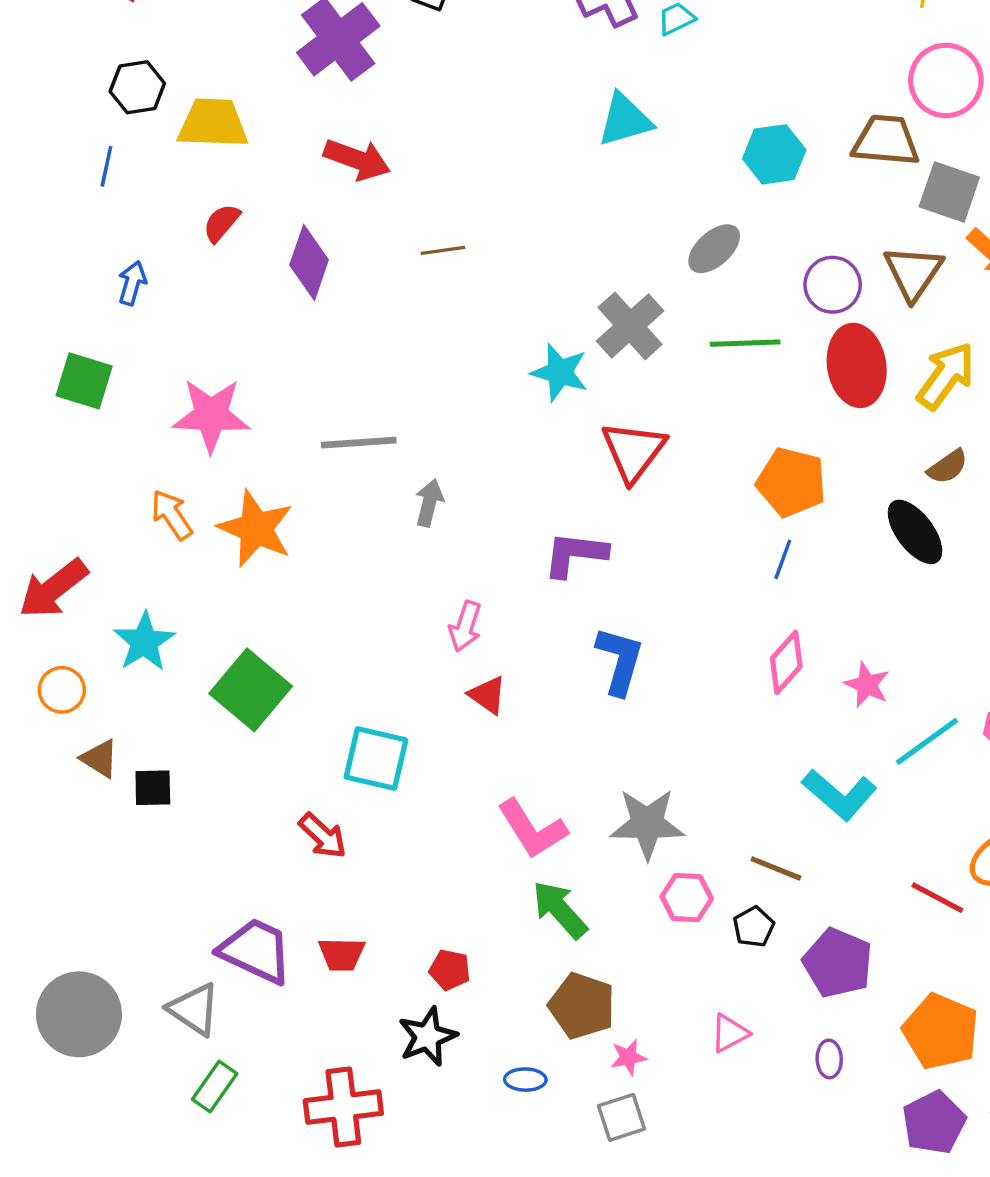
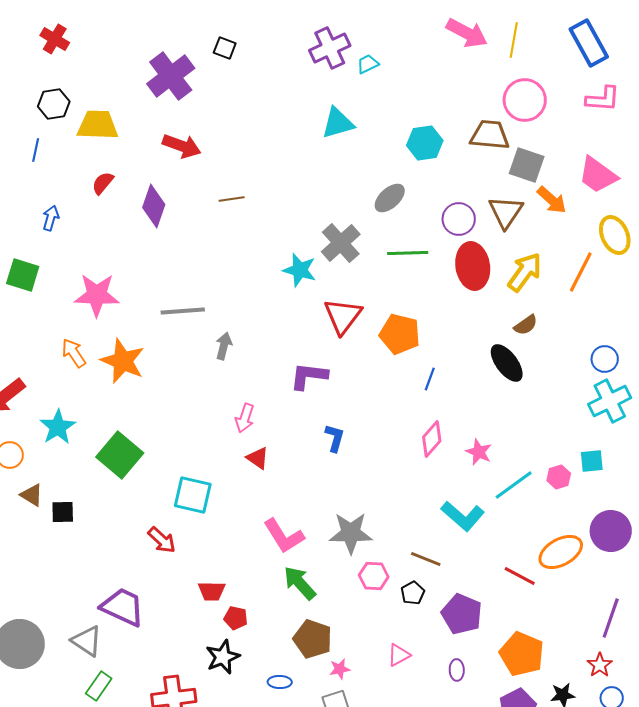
orange pentagon: (791, 482) -> (400, 334), moved
blue L-shape: (620, 661) -> (335, 438), size x0.7
red trapezoid: (342, 954) -> (212, 591), moved

